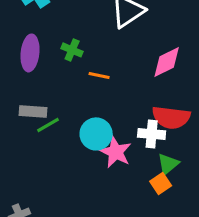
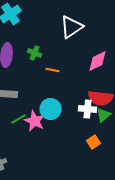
green line: (48, 125) -> (18, 119), moved
pink star: (116, 152) -> (34, 121), moved
green triangle: (168, 164) -> (104, 115), moved

